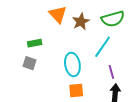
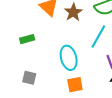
gray square: (29, 63) -> (29, 78), moved

